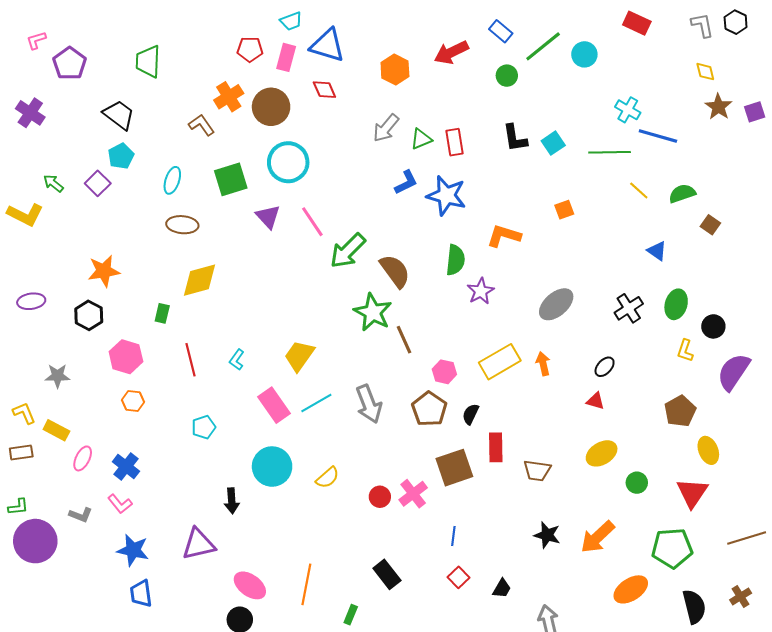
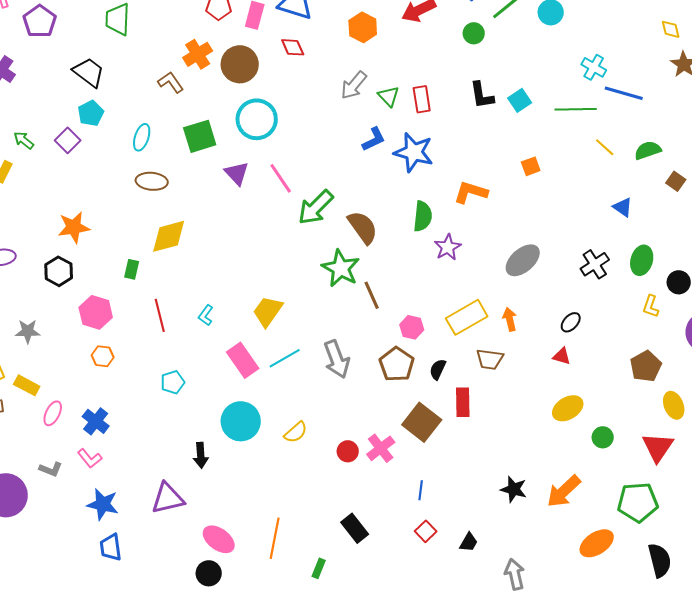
green triangle: (421, 139) -> (389, 96), turned -50
brown square: (454, 468) -> (422, 422), turned -33
brown trapezoid: (537, 471) -> (490, 359), moved

